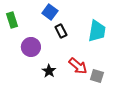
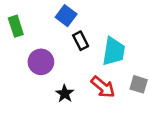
cyan trapezoid: (97, 31) -> (114, 51), moved
gray square: (97, 76) -> (139, 84), moved

